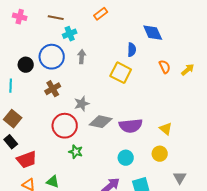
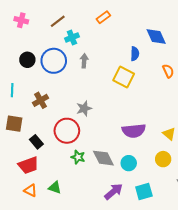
brown line: (56, 18) -> (58, 21), turned -49
black circle: (26, 65) -> (27, 60), moved
brown cross: (53, 89) -> (41, 100), moved
brown square: (13, 119) -> (14, 124), turned -30
gray diamond: (101, 122) -> (103, 158), moved, turned 50
black rectangle: (11, 142) -> (36, 142), moved

